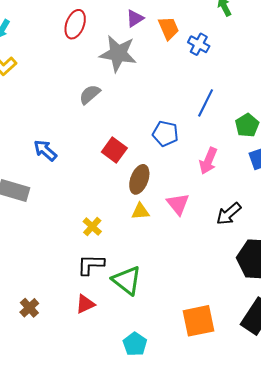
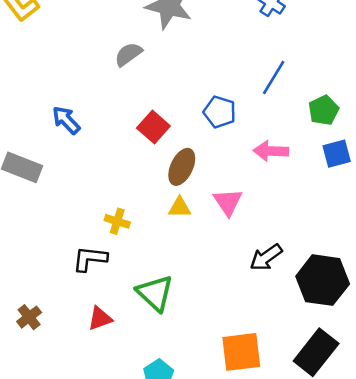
pink arrow: (208, 161) -> (271, 151), turned 64
black arrow: (229, 214) -> (266, 257), moved
yellow cross: (92, 227) -> (117, 221), turned -30
black L-shape: (91, 265) -> (90, 259), moved

